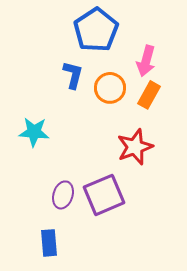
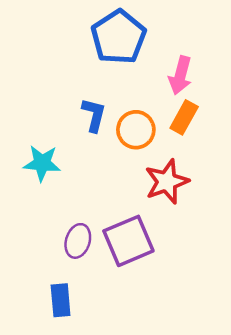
blue L-shape: (73, 75) -> (94, 115), moved
orange circle: (110, 88) -> (136, 130), moved

